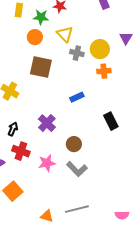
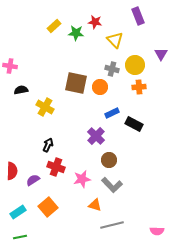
yellow rectangle: (19, 10) -> (54, 26), turned 40
yellow triangle: (65, 34) -> (115, 40), moved
orange circle: (35, 37) -> (100, 87), moved
black rectangle: (111, 121) -> (134, 124), moved, turned -36
purple cross: (47, 123) -> (96, 136), moved
orange triangle: (47, 216) -> (95, 205), moved

